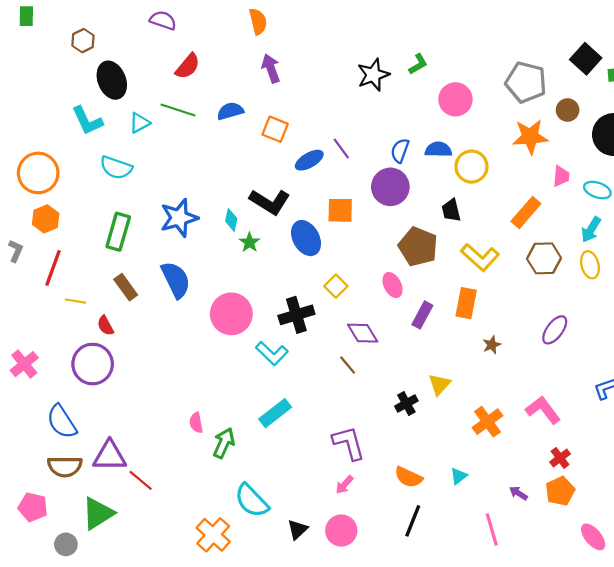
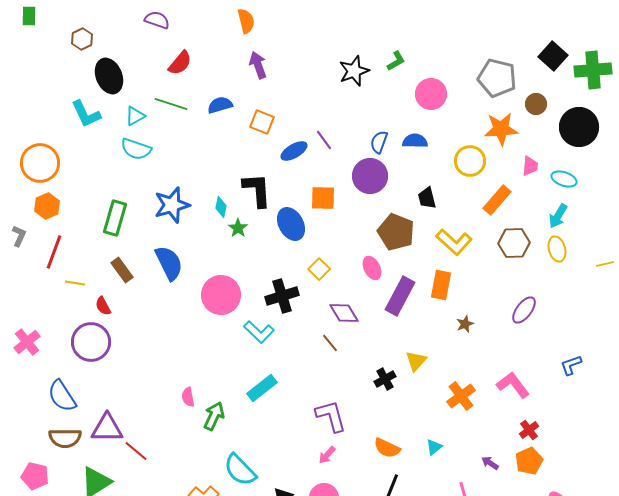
yellow circle: (471, 167) -> (470, 161), moved
cyan semicircle: (116, 168) -> (136, 149), moved
black L-shape: (270, 202) -> (257, 190), turned -126
purple rectangle: (422, 315) -> (400, 296), size x1.5

